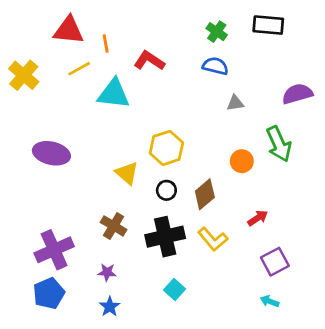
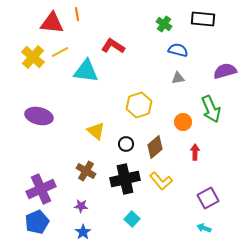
orange line: (106, 44) -> (77, 14), moved
blue semicircle: (215, 66) -> (178, 50), moved
yellow cross: (24, 75) -> (33, 57), moved
yellow hexagon: (166, 148) -> (139, 105), moved
red arrow: (258, 218) -> (195, 152), moved, turned -56

